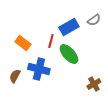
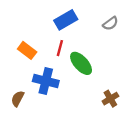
blue rectangle: (69, 27) -> (66, 20), moved
brown semicircle: (15, 76) -> (18, 99), moved

